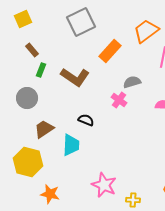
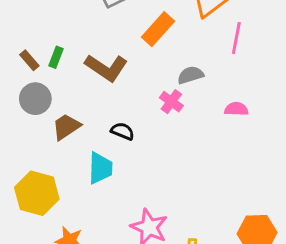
brown rectangle: (32, 50) -> (29, 60), moved
brown trapezoid: (44, 129) -> (66, 127), moved

